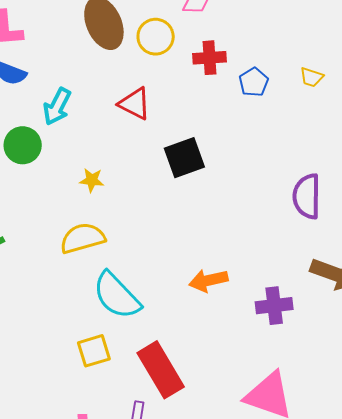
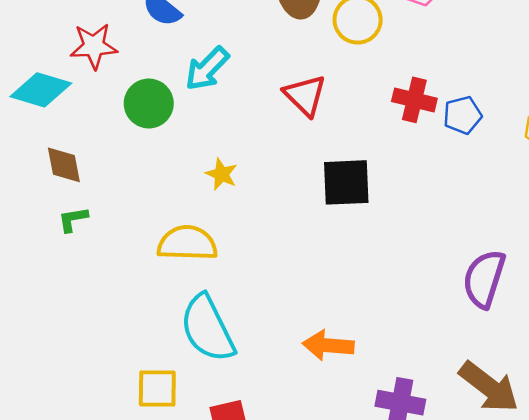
red cross: (209, 58) -> (414, 100), moved

